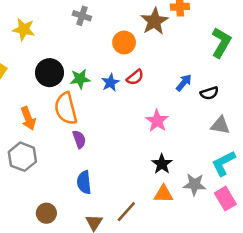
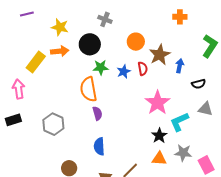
brown star: (154, 21) -> (160, 55), moved
black circle: (50, 73) -> (90, 44), moved
red semicircle: (135, 77) -> (143, 69), turned -64
blue arrow: (184, 83) -> (180, 66), moved, turned -32
orange arrow: (28, 118) -> (60, 51), moved, turned -78
pink star: (157, 121) -> (157, 103), size x1.4
cyan L-shape: (224, 163) -> (179, 122), moved

